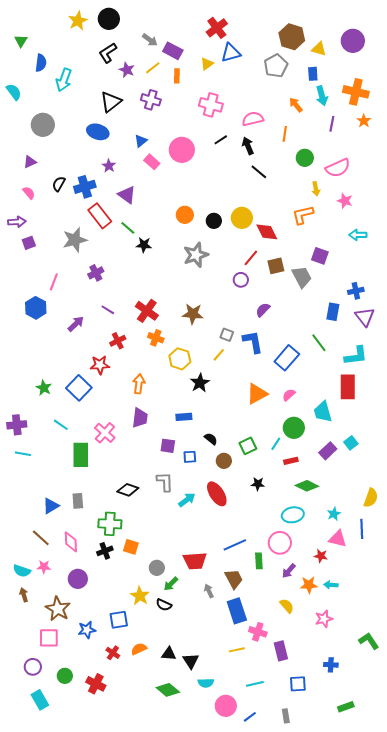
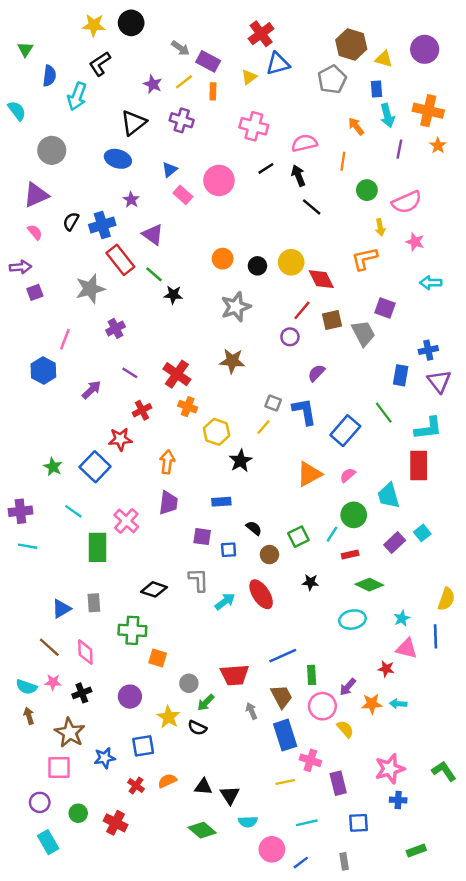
yellow star: (78, 21) -> (94, 25), turned 30
black L-shape: (108, 53) -> (100, 64), moved
purple triangle: (30, 162) -> (36, 195), size x1.6
brown star: (193, 314) -> (232, 361), moved
pink circle: (280, 543) -> (322, 706), moved
black cross: (105, 551) -> (82, 693), moved
purple circle: (78, 579) -> (130, 697), moved
pink star: (324, 619) -> (390, 769), moved, size x1.4

